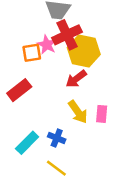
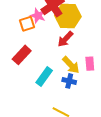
blue cross: (57, 138) -> (69, 81), moved
cyan rectangle: (27, 143) -> (44, 76), moved

